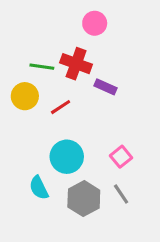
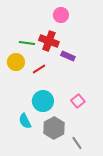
gray line: (121, 194) -> (77, 143), moved

